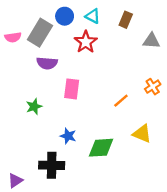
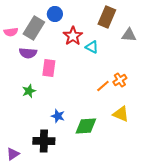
cyan triangle: (93, 16) -> (92, 47), moved
brown rectangle: (126, 20) -> (107, 17), size x1.5
purple semicircle: (47, 63) -> (28, 53), moved
orange cross: (153, 87) -> (120, 80), moved
pink rectangle: (72, 89) -> (49, 68), moved

